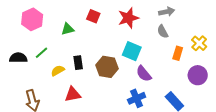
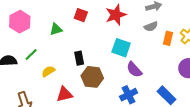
gray semicircle: (163, 32) -> (151, 26), turned -80
orange rectangle: (178, 53) -> (168, 38), moved
black rectangle: (78, 63) -> (79, 58), moved
brown hexagon: (107, 67) -> (92, 77), moved

